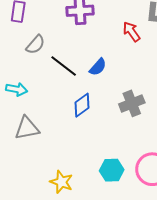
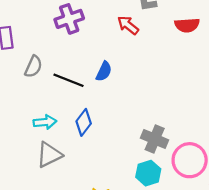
cyan arrow: (17, 89) -> (45, 122), moved
gray cross: (132, 103) -> (155, 139), moved, turned -30
blue diamond: (82, 105) -> (84, 122), moved

